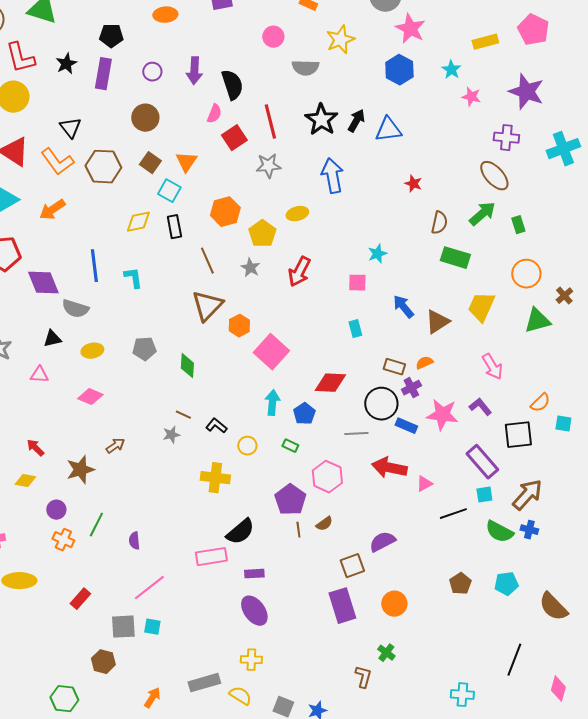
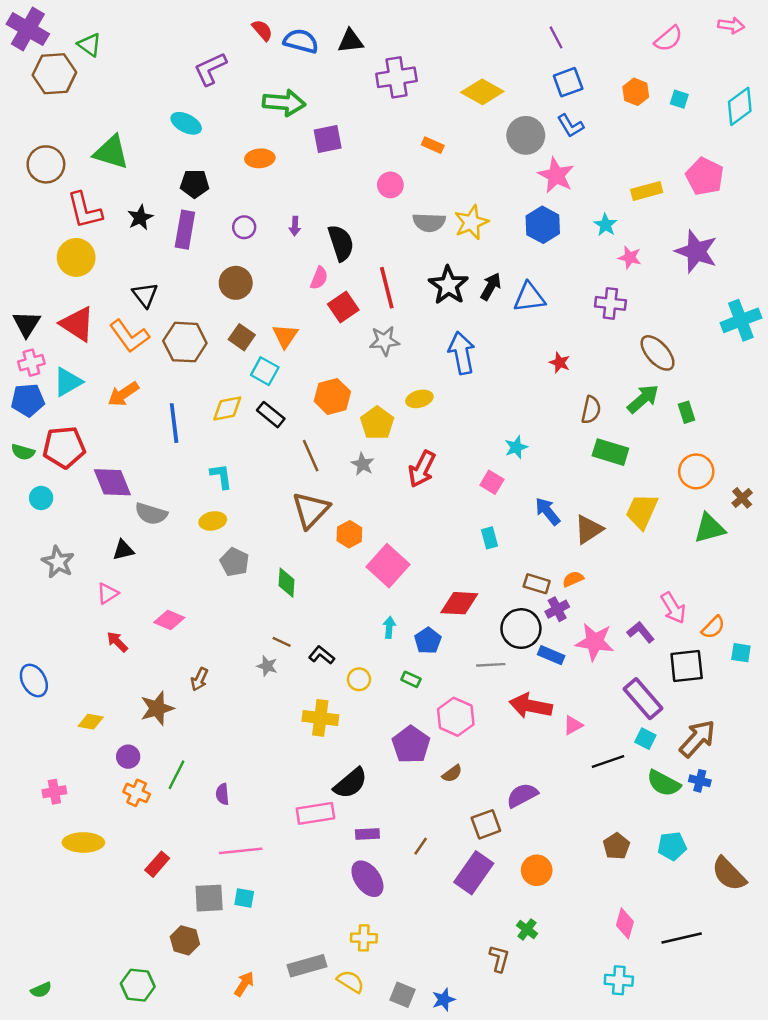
yellow star: (340, 40) -> (471, 222), moved
purple arrow: (194, 71) -> (295, 226), size x0.6
purple cross: (506, 138) -> (610, 303), moved
black rectangle: (174, 227) -> (271, 415), turned -40
blue line: (94, 266) -> (174, 423), moved
pink square: (357, 283) -> (492, 482), turned 30
gray pentagon: (144, 349) -> (234, 562), turned 30
yellow ellipse: (92, 351) -> (213, 521), moved
pink arrow: (492, 367) -> (673, 608), moved
pink triangle: (39, 375) -> (108, 593), turned -36
cyan arrow: (272, 403) -> (389, 627), size x0.7
gray star: (171, 435) -> (267, 666), turned 30
brown arrow: (115, 446) -> (199, 679), turned 150
red arrow: (35, 448) -> (117, 642), moved
cyan square: (484, 495) -> (645, 739), turned 36
brown line: (298, 530) -> (421, 846), moved, turned 42
pink line: (149, 588) -> (241, 851), turned 32
purple rectangle: (342, 606) -> (474, 873), turned 52
black line: (514, 660) -> (682, 938), turned 56
pink diamond: (558, 689) -> (625, 923), moved

